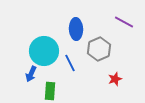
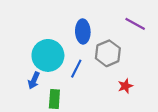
blue line: (70, 63) -> (76, 69), turned 54

